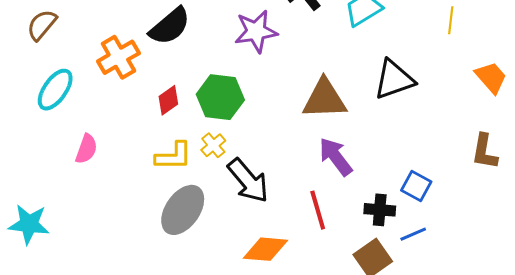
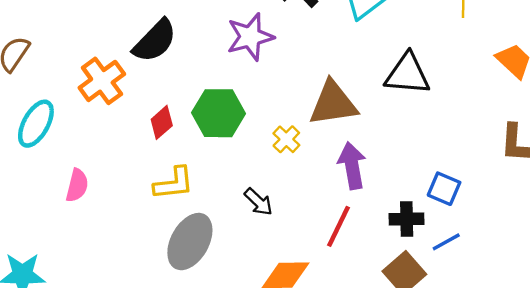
black triangle: (394, 79) -> (407, 74), turned 30
yellow cross: (213, 145) -> (286, 139), moved
purple arrow: (336, 157) -> (352, 166), turned 33
black arrow: (248, 181) -> (258, 202), size x0.6
red line: (318, 210) -> (338, 226), turned 48

